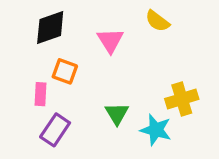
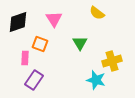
black diamond: (50, 28) -> (18, 22), moved
pink triangle: (110, 41) -> (54, 19), moved
green triangle: (117, 114) -> (80, 43), moved

